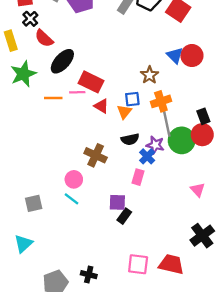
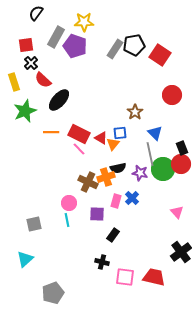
blue triangle: (175, 56) -> (155, 133), moved
red rectangle: (91, 82) -> (79, 134), moved
pink line: (77, 92) -> (79, 149), moved, turned 48
orange cross: (161, 101) -> (106, 177), moved
red triangle: (101, 106) -> (101, 138), moved
blue cross: (147, 156) -> (132, 198), moved
pink rectangle: (138, 177) -> (116, 201), moved
cyan line: (72, 199) -> (67, 220), turned 40
purple square: (117, 202) -> (97, 214), moved
black cross: (89, 275) -> (102, 262), moved

